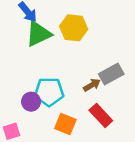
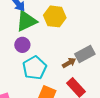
cyan pentagon: (49, 92) -> (35, 68), turned -30
purple circle: (31, 102) -> (22, 45), moved

